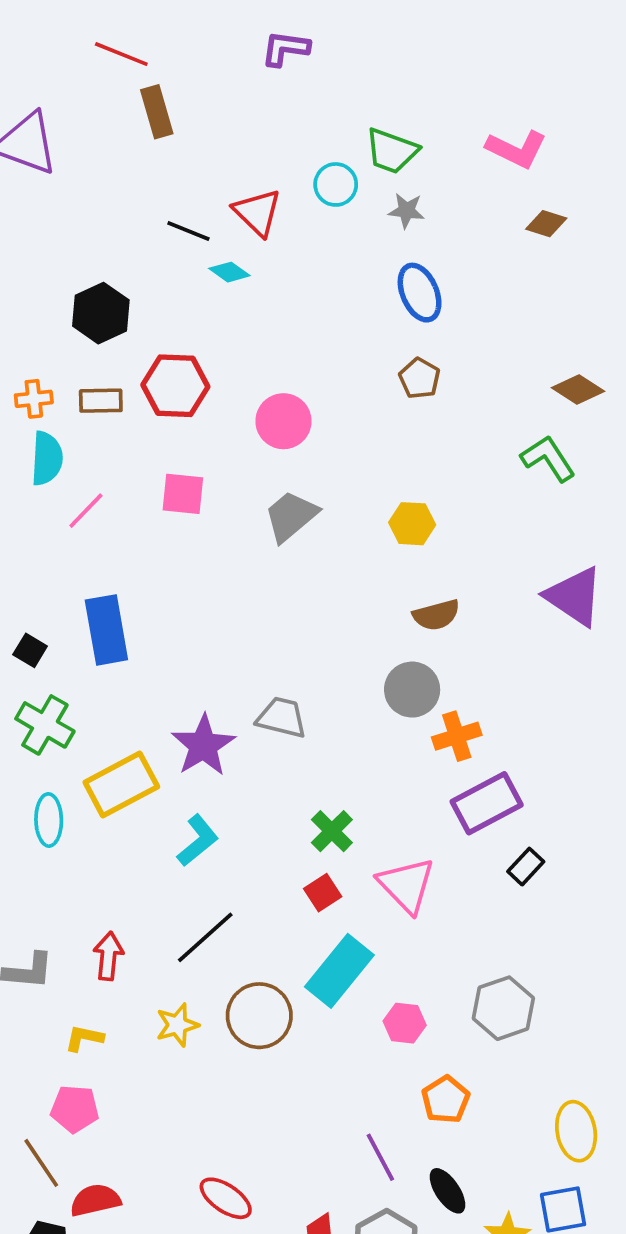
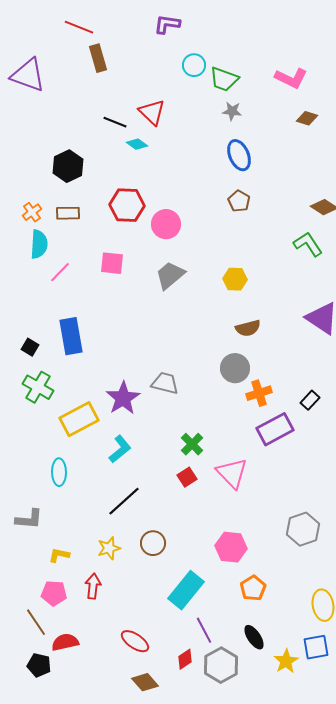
cyan circle: (336, 184) -> (194, 65), moved
red hexagon: (175, 386) -> (127, 205), moved
orange cross: (34, 399) -> (32, 212), turned -30
cyan ellipse: (49, 820) -> (59, 472), moved
black rectangle: (526, 867) -> (310, 400), moved
red arrow: (108, 956) -> (93, 586), moved
cyan rectangle: (339, 971) -> (186, 590), moved
gray hexagon: (503, 1008) -> (303, 529), moved
brown circle: (259, 1016) -> (153, 543), size x0.7
pink hexagon: (405, 1023) -> (231, 547), size x1.4
purple line: (380, 1157) -> (204, 630), moved

